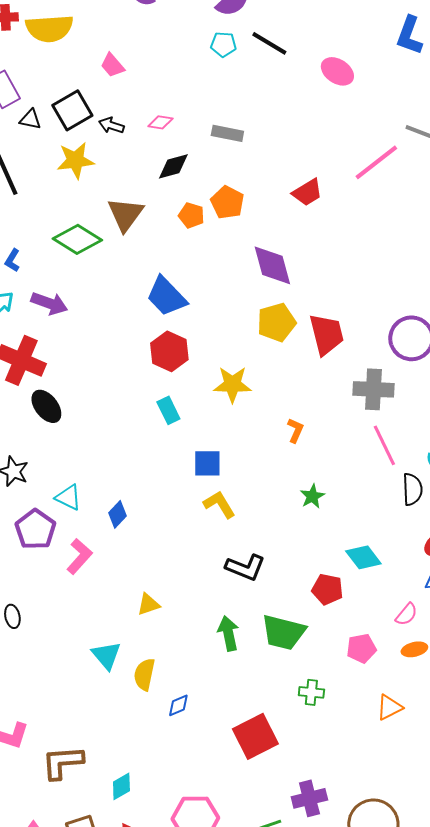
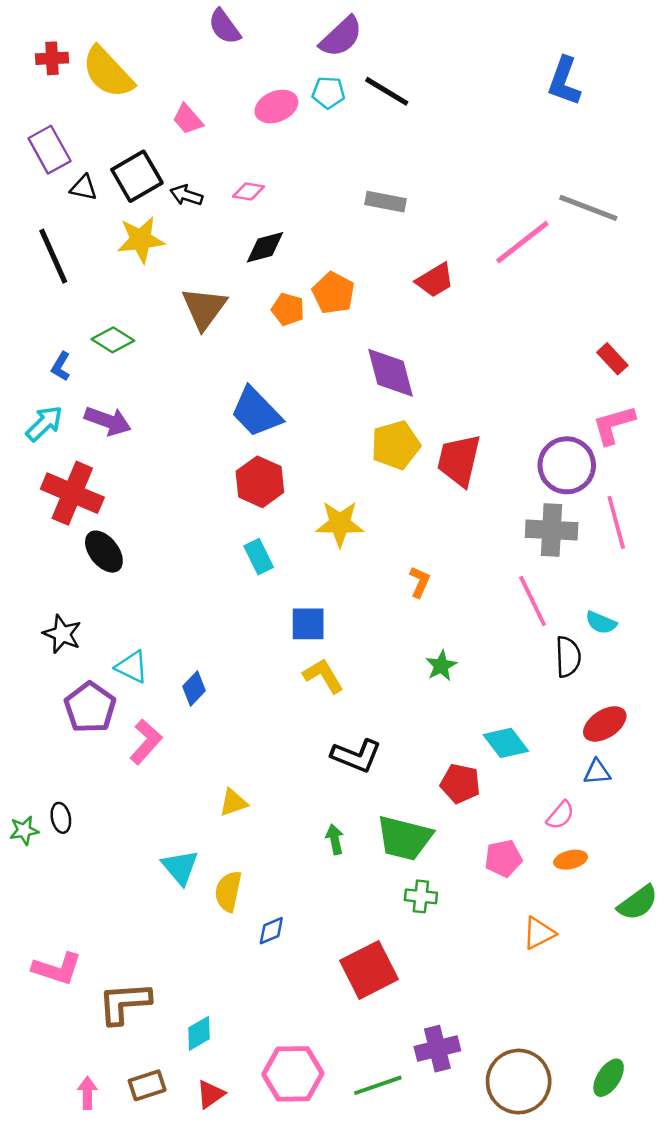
yellow semicircle: (49, 28) -> (108, 72), turned 51
pink ellipse: (337, 71) -> (276, 107), moved, turned -56
gray rectangle: (227, 133) -> (385, 202), moved
green diamond: (77, 239) -> (113, 340), moved, size x0.7
red trapezoid: (326, 334) -> (459, 460), turned -153
gray cross: (373, 389) -> (552, 530), moved
green arrow: (228, 633) -> (335, 839), size x0.7
green cross: (311, 692) -> (421, 896), moved

